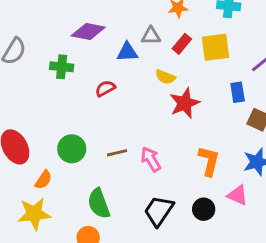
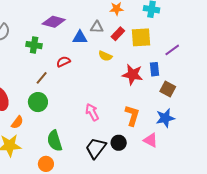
red star: (185, 103) -> (133, 75), moved, turned 30
brown line: (117, 153) -> (42, 78), moved, turned -40
black circle: (204, 209) -> (119, 143), moved

